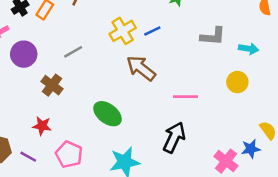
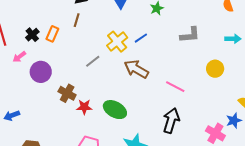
cyan arrow: (249, 49) -> (233, 39), moved
gray line: (73, 52) -> (93, 61), moved
pink line: (185, 97) -> (175, 87), turned 36
red star: (42, 126) -> (84, 107), moved

